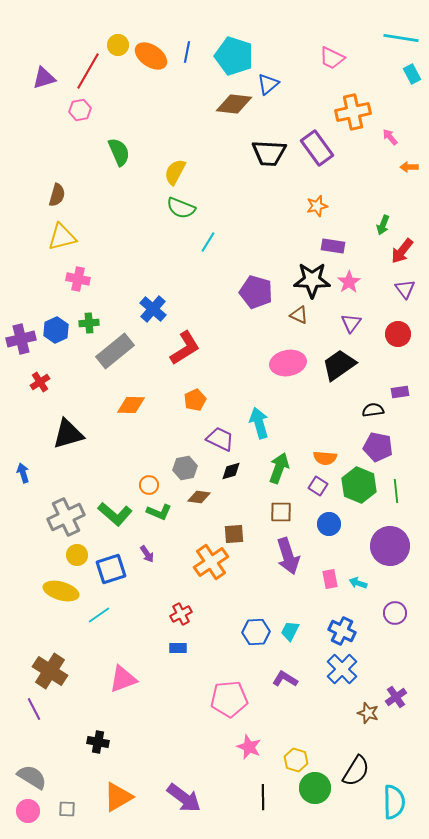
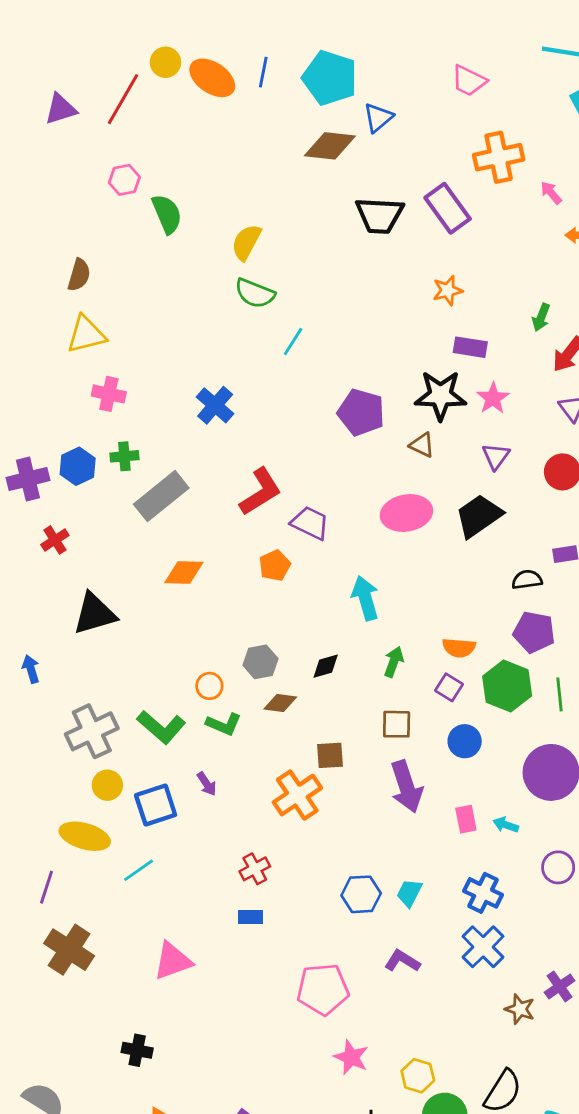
pink hexagon: (80, 110) -> (124, 180), moved
blue cross: (153, 309) -> (215, 405), moved
purple trapezoid: (220, 439) -> (310, 523), moved
green arrow: (279, 468) -> (394, 662), size x0.7
purple line: (34, 709) -> (46, 887), moved, turned 45

